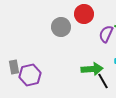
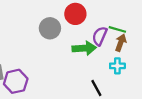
green arrow: (92, 69) -> (84, 48), moved

